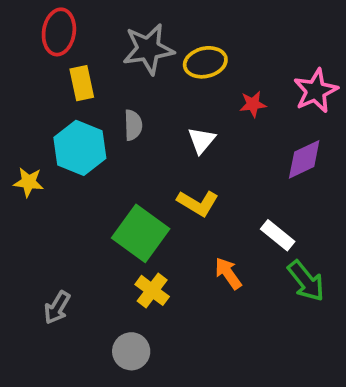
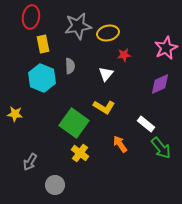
red star: (253, 104) -> (124, 55), moved
yellow star: (29, 182) -> (15, 114), moved
gray circle: (131, 351) -> (55, 185), moved

